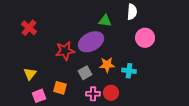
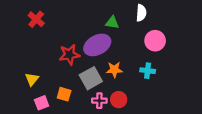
red cross: (29, 28) -> (36, 19), moved
cyan cross: (129, 71) -> (148, 71), moved
gray square: (85, 73) -> (91, 78), size x1.5

